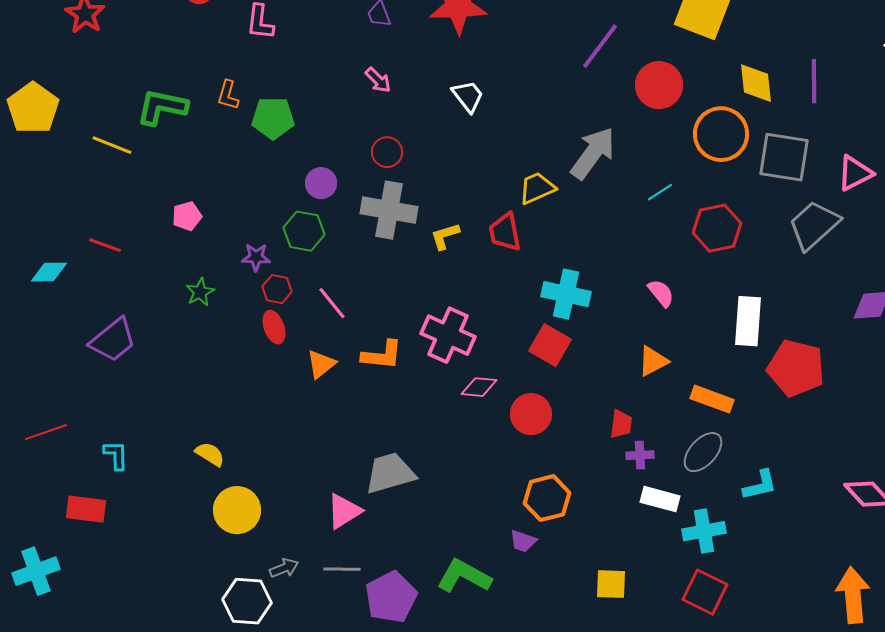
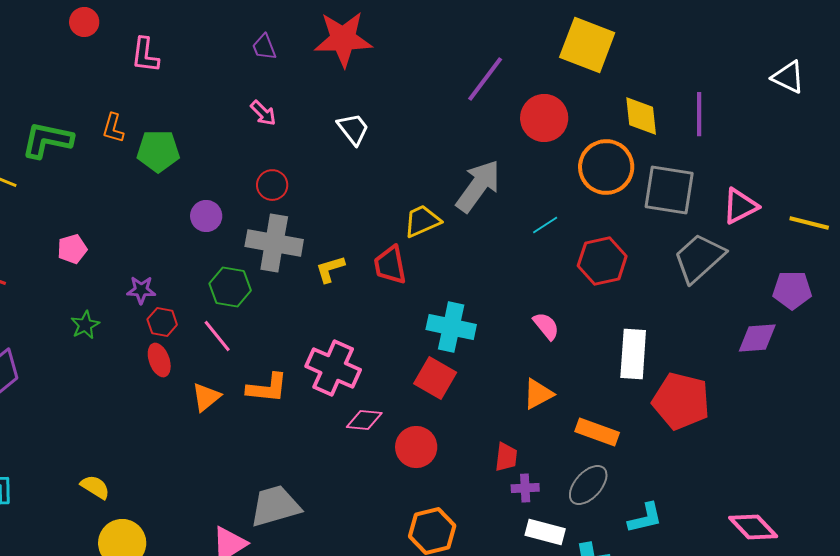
green hexagon: (304, 231) -> (230, 287), moved

